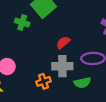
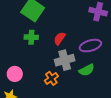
green cross: (22, 23) -> (31, 37), moved

